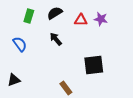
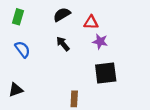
green rectangle: (29, 16) -> (18, 17), moved
purple star: (101, 19) -> (100, 42), moved
brown rectangle: (66, 88) -> (74, 99), turned 40

